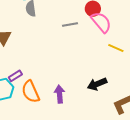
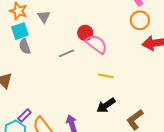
yellow line: (116, 48) -> (106, 76), moved

